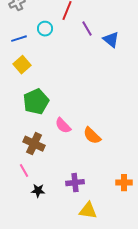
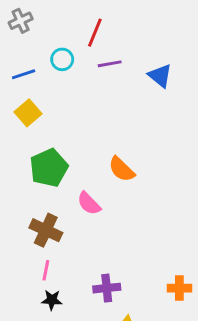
purple line: (87, 29) -> (110, 64), moved, turned -70
orange semicircle: (92, 136) -> (122, 169), moved
pink line: (24, 171) -> (46, 270), moved, turned 40

